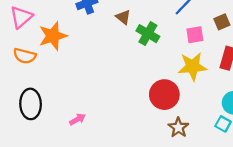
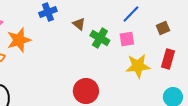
pink square: (195, 35) -> (127, 39), moved
red circle: (164, 95) -> (86, 91), moved

